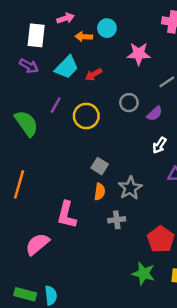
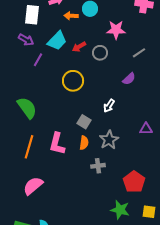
gray circle: (129, 103) -> (100, 53), moved
purple line: (56, 105) -> (38, 60), moved
green semicircle: (26, 123) -> (27, 108), moved
white arrow: (159, 145) -> (109, 106), moved
orange line: (19, 184) -> (29, 147), moved
pink L-shape: (67, 215) -> (57, 144), moved

